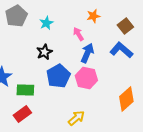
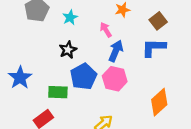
blue L-shape: (121, 50) -> (154, 48), turned -40
green rectangle: (25, 90) -> (58, 92), moved

